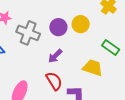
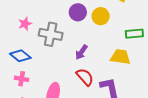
purple circle: (58, 27) -> (78, 12), moved
green rectangle: (111, 47) -> (134, 34), turned -30

